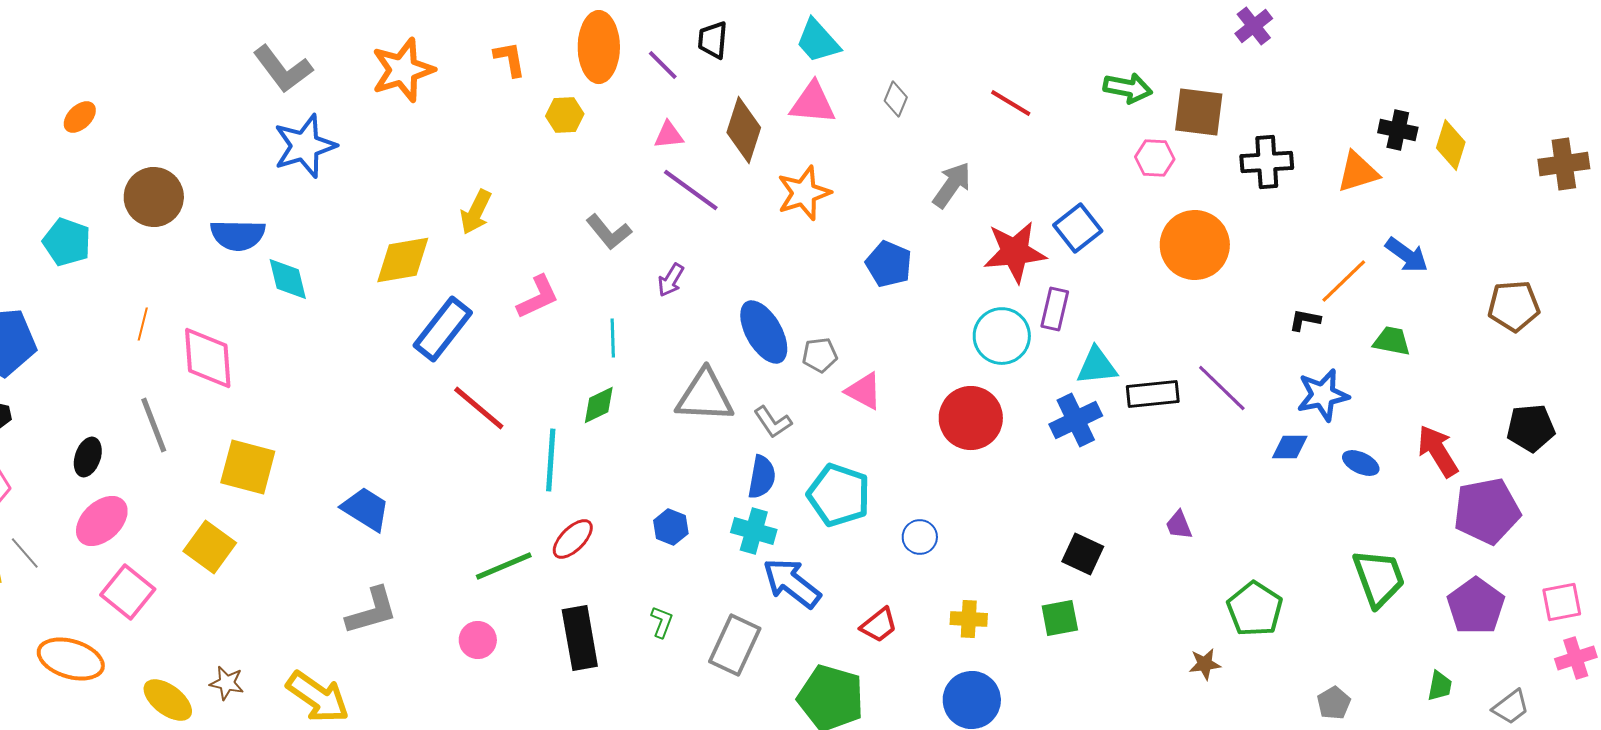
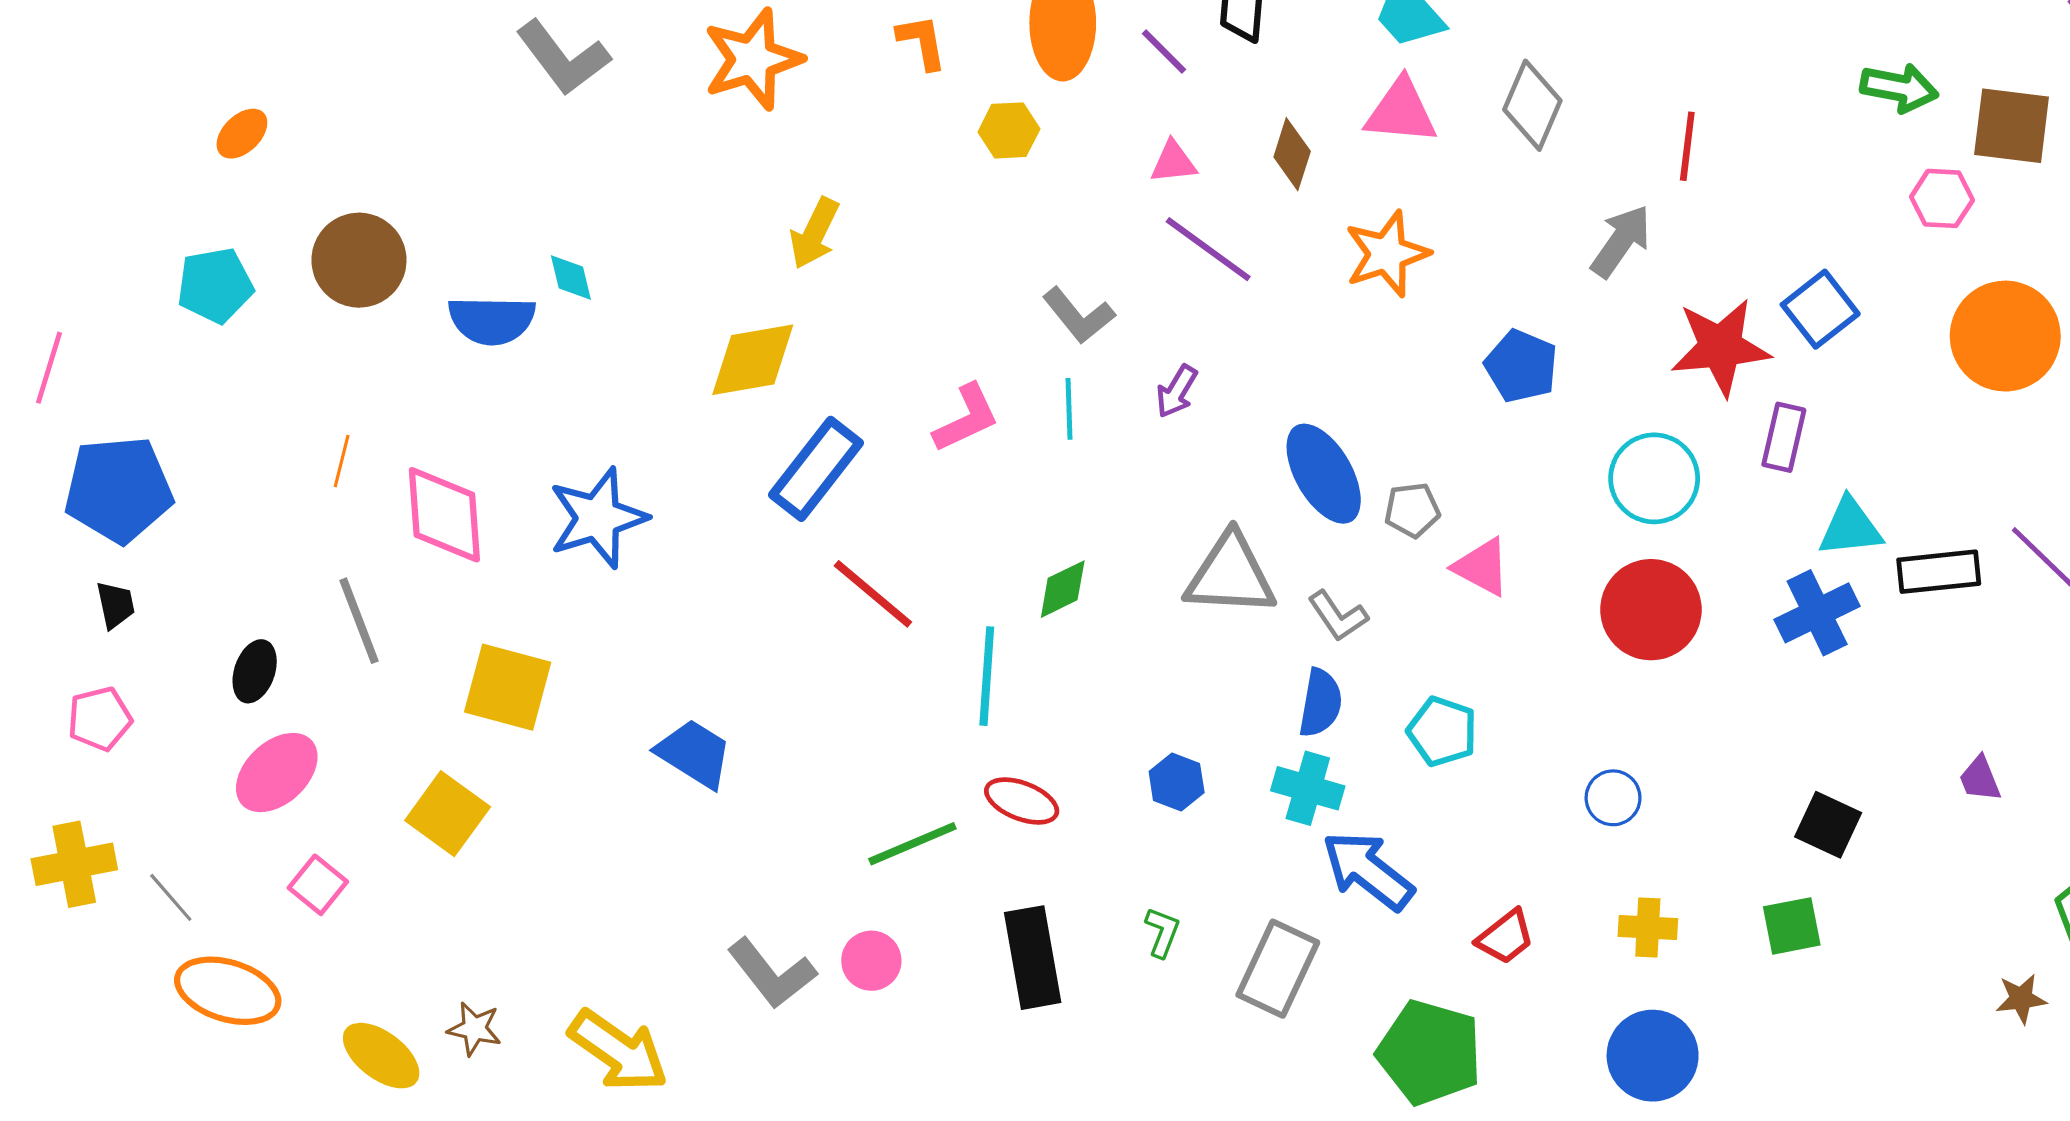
gray diamond: (896, 99) -> (1532, 105), size x1.6
red line: (1011, 103) -> (1687, 146), moved, turned 66
brown diamond: (744, 130) -> (1292, 154), size x0.7
blue star: (305, 146) -> (598, 518), moved
yellow arrow: (476, 212) -> (814, 233), moved
cyan pentagon: (67, 242) -> (215, 285), moved, turned -30
cyan diamond: (288, 279) -> (571, 278), moved, size x0.7
cyan circle: (1002, 336) -> (1654, 478), moved
cyan line: (613, 338) -> (1069, 409), moved
cyan pentagon: (839, 495) -> (1442, 731), size x0.7
blue circle: (920, 537) -> (1613, 798), moved
red ellipse: (573, 539) -> (1022, 801), turned 66
gray line: (25, 553) -> (171, 897), moved
pink square: (128, 592) -> (318, 885), size x0.7
gray L-shape: (372, 611) -> (772, 973), moved, turned 68

